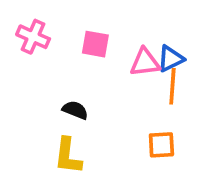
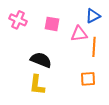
blue triangle: (171, 59) -> (93, 16), moved
black semicircle: (75, 110) -> (41, 60), size x1.5

